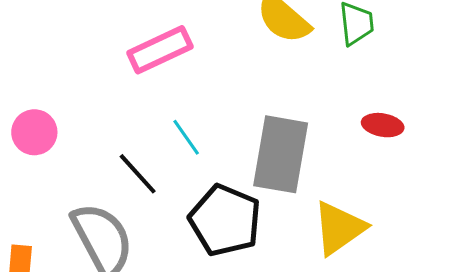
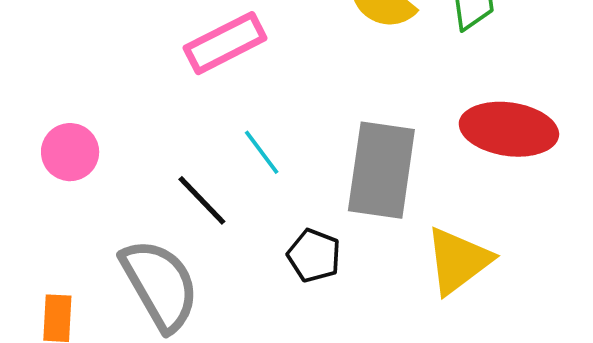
red ellipse: (383, 125) -> (509, 129), size x1.8
black pentagon: (225, 220) -> (314, 256), size x0.6

